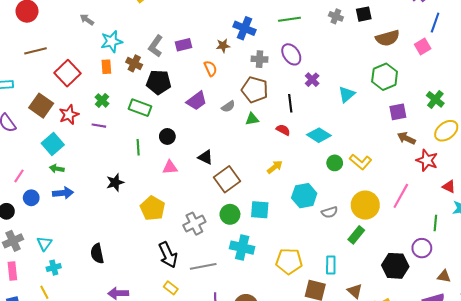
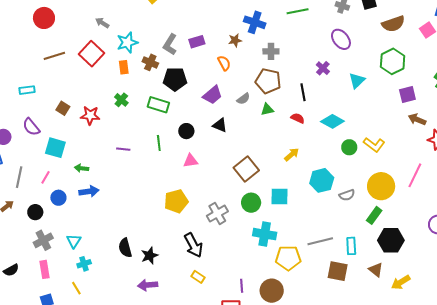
purple ellipse: (291, 54) -> (341, 39), moved
red square: (68, 73) -> (91, 54), moved
brown square: (41, 106) -> (63, 108), size x0.6
red star: (69, 115) -> (90, 115), turned 30
purple line: (99, 126) -> (123, 149), moved
cyan square: (53, 144) -> (55, 148), moved, turned -30
black triangle: (205, 157) -> (220, 125), moved
black star: (115, 182) -> (150, 255), moved
yellow pentagon: (153, 208) -> (176, 201), turned 30
yellow pentagon: (289, 261) -> (288, 258), moved
gray line: (203, 266) -> (320, 241), moved
black hexagon: (395, 266) -> (391, 240), moved

